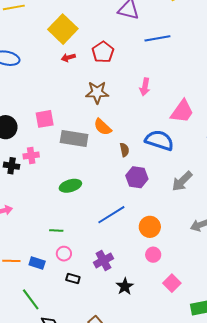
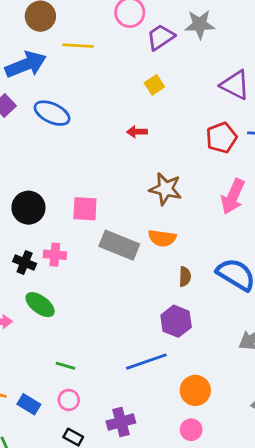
yellow square: (63, 29) -> (154, 85), moved, size x0.5
red pentagon: (103, 52) -> (221, 138), moved
pink arrow: (145, 87) -> (233, 196), size x1.4
orange semicircle: (103, 127) -> (162, 238), turned -48
purple hexagon: (137, 177) -> (176, 321), moved
green ellipse: (70, 186) -> (40, 305), moved, turned 40

